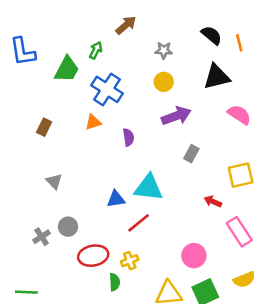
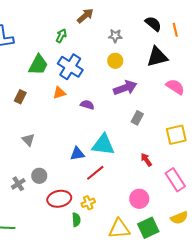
green trapezoid: (67, 69) -> (38, 65), moved
purple semicircle: (128, 137) -> (87, 105), turned -64
red arrow: (213, 201) -> (146, 160), moved, turned 32

